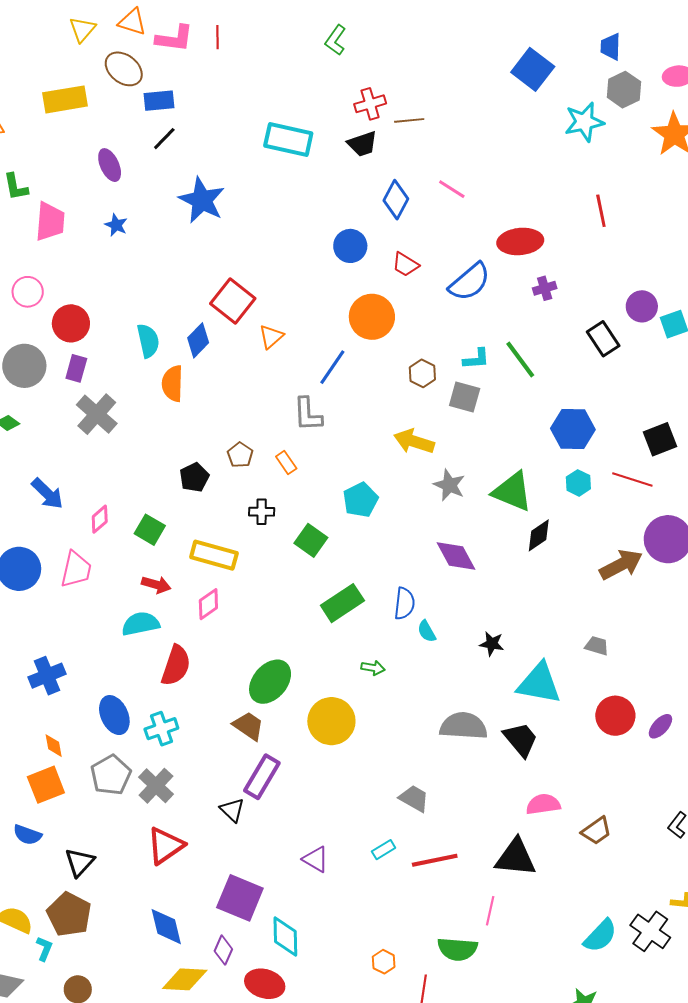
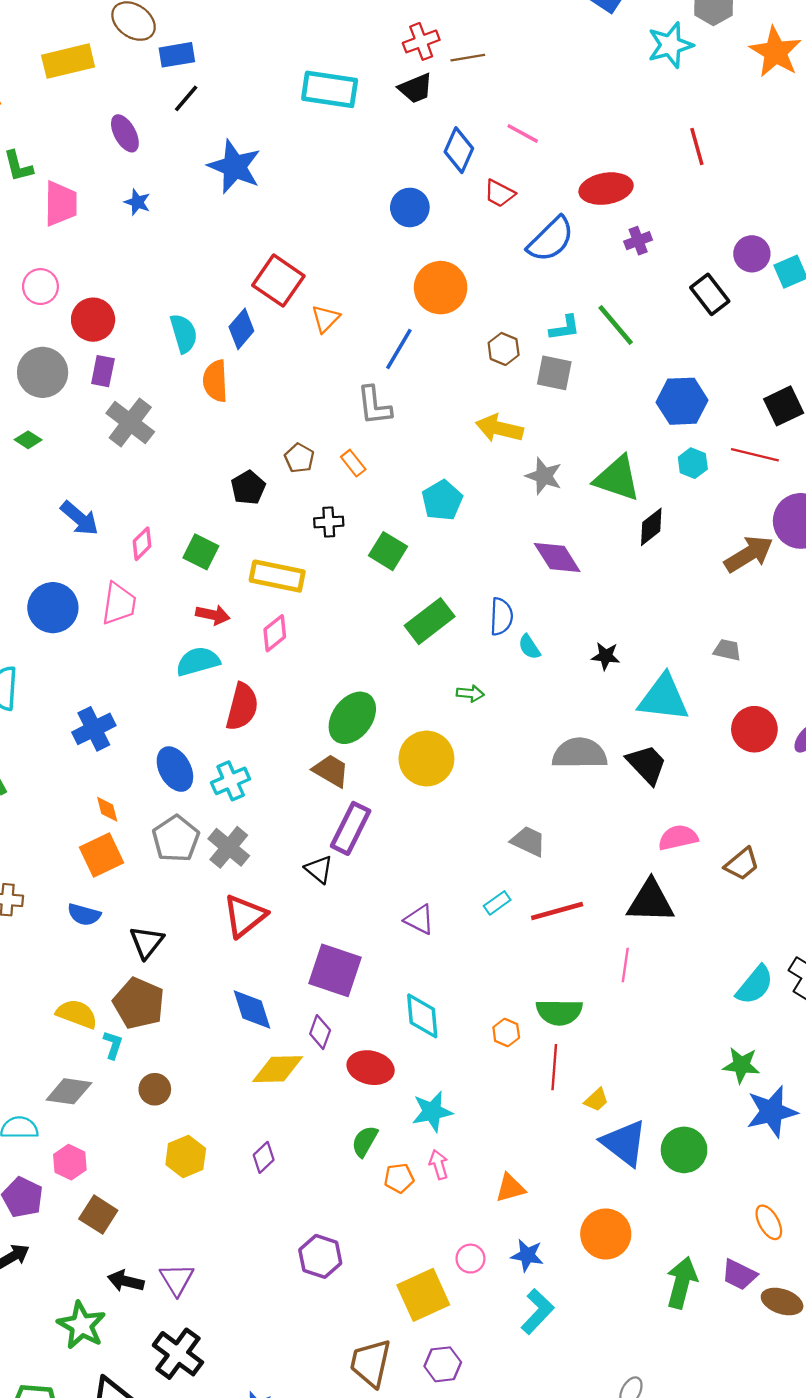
red trapezoid: (405, 264) -> (499, 193), moved
cyan diamond: (285, 937) -> (422, 1016), moved
green semicircle: (457, 949) -> (559, 1012), moved

